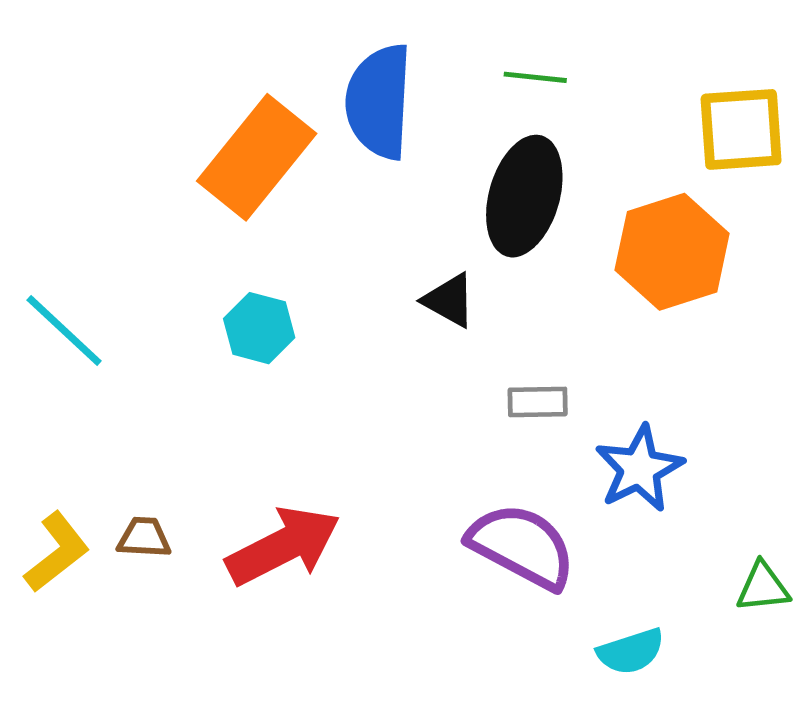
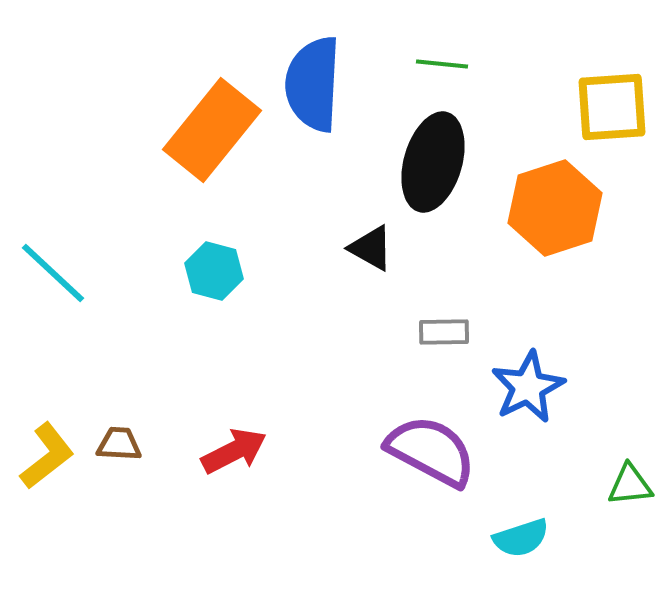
red arrow: (283, 546) -> (234, 451), size x0.7

